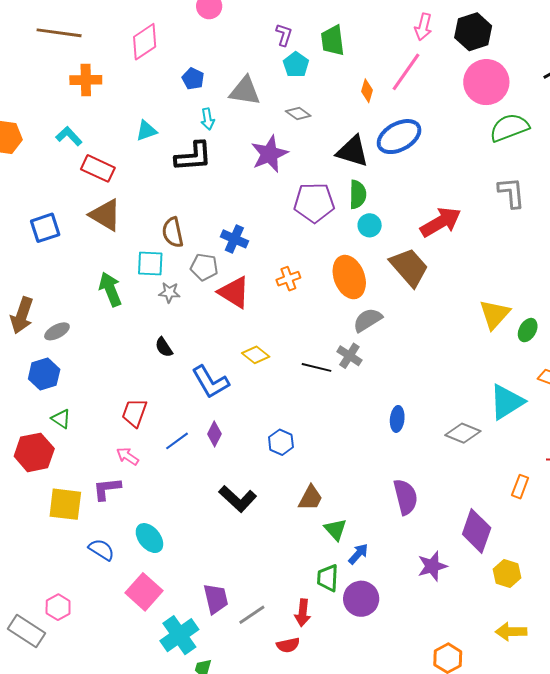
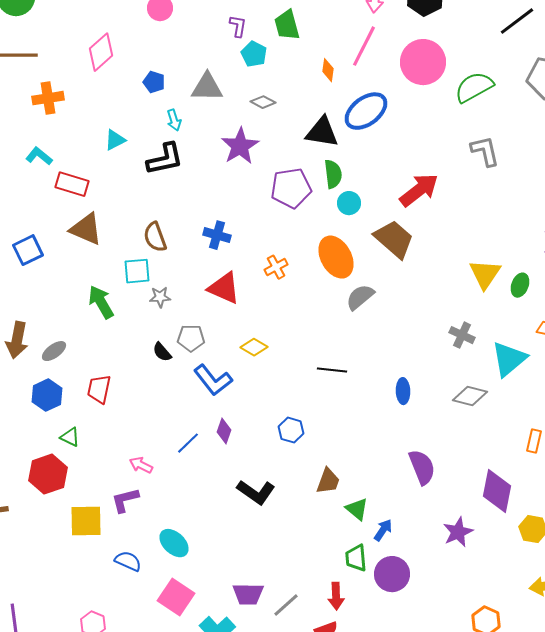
pink circle: (486, 82) -> (423, 62), moved
gray pentagon: (204, 267) -> (191, 338), moved
gray cross: (349, 356) -> (462, 335), moved
black line: (317, 367) -> (332, 370), moved
red trapezoid: (135, 413) -> (99, 389), moved
purple trapezoid: (216, 599) -> (248, 594), turned 112

